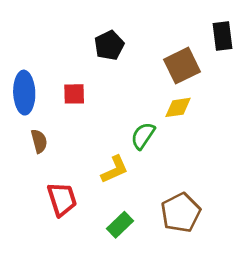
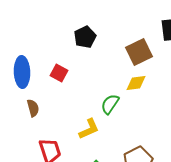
red square: (74, 94) -> (59, 73), turned 30

